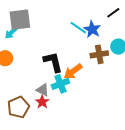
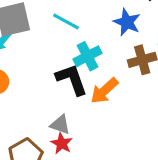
cyan line: (78, 28) -> (66, 22), moved
cyan cross: (60, 84) -> (88, 56), moved

